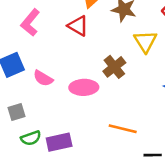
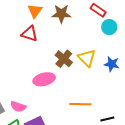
yellow triangle: (145, 41) -> (87, 58), moved
pink semicircle: (43, 78) -> (18, 107), moved

